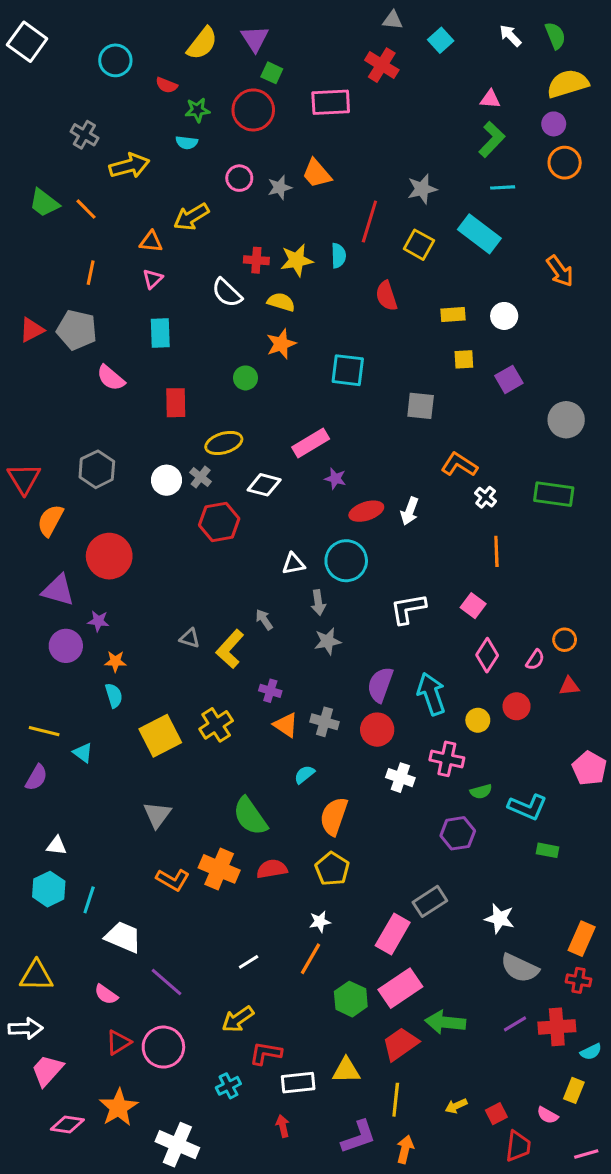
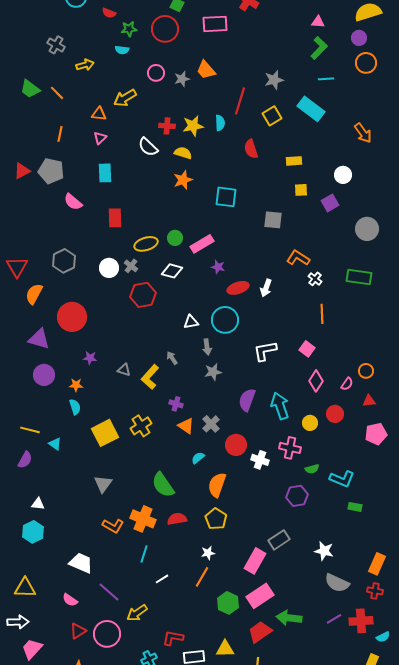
yellow arrow: (129, 166) -> (85, 65), size x0.7
yellow square: (419, 245) -> (272, 116), turned 30
white circle: (504, 316) -> (343, 175), moved
green circle: (245, 378) -> (175, 238), moved
purple star: (98, 621) -> (90, 358), moved
gray cross: (324, 722) -> (211, 424), turned 30
red circle: (377, 730) -> (236, 445), moved
pink pentagon: (589, 768) -> (376, 434), moved, turned 30
cyan line: (89, 900) -> (144, 554), moved
yellow arrow: (238, 1019) -> (137, 613), moved

